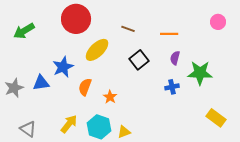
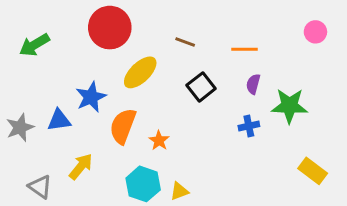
orange semicircle: (85, 87) -> (123, 126), size x1.4
yellow arrow: (69, 124) -> (81, 167), moved

